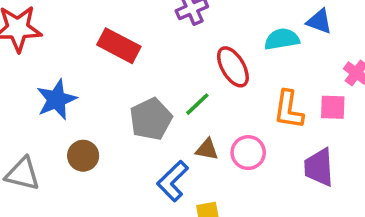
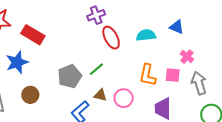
blue triangle: (319, 21) -> (177, 27), moved
red rectangle: (119, 46) -> (33, 35), moved
red ellipse: (233, 67) -> (111, 38), moved

